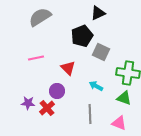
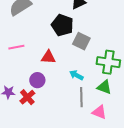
black pentagon: (82, 36) -> (62, 25), turned -30
red triangle: (68, 68) -> (48, 57), turned -42
gray line: (90, 114) -> (81, 97), moved

